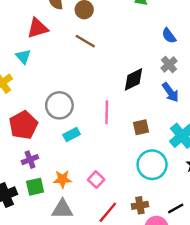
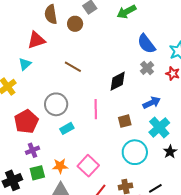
blue semicircle: (169, 36) -> (146, 44), size x1.5
brown line: (85, 41) -> (73, 67), moved
cyan triangle: (23, 56) -> (25, 64), turned 32
blue arrow: (170, 92) -> (152, 103), moved, turned -78
pink square: (96, 180) -> (88, 166), size x1.5

